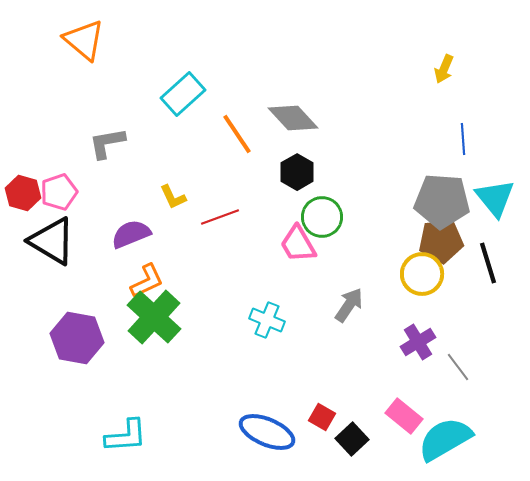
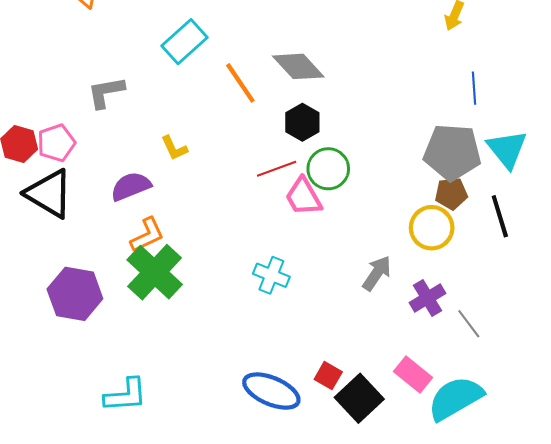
red line: (220, 217) -> (277, 169), moved
brown pentagon: (441, 241) -> (451, 194), size x0.7
gray arrow: (349, 305) -> (377, 273), moved
black square: (352, 439) -> (359, 398), size x1.4

